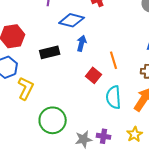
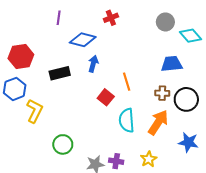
green circle: (53, 120) -> (63, 144), size x0.7

